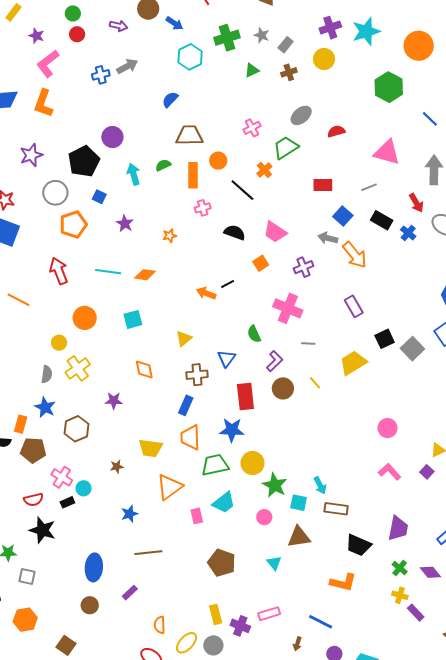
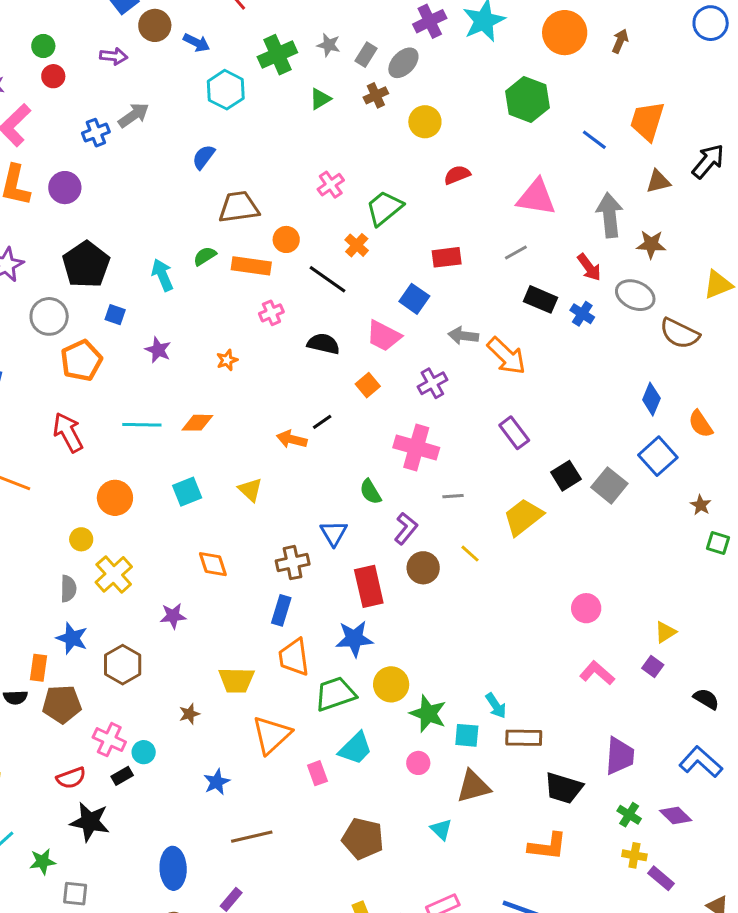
yellow circle: (324, 59) -> (425, 122), moved
gray ellipse: (301, 115) -> (403, 63), moved
purple circle: (112, 137) -> (65, 188), moved
orange rectangle: (193, 175) -> (251, 266), turned -75
blue square: (343, 216) -> (414, 299), moved
yellow triangle: (184, 339) -> (250, 490), moved, turned -30

